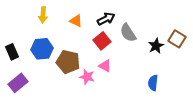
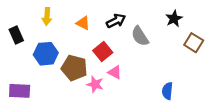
red square: (102, 41) -> (103, 51), moved
black star: (156, 46) -> (174, 19), moved
black rectangle: (12, 52) -> (16, 35), moved
purple rectangle: (18, 83) -> (20, 91), turned 42

